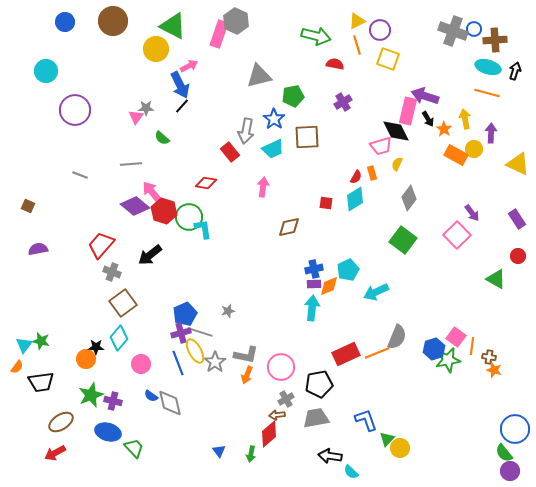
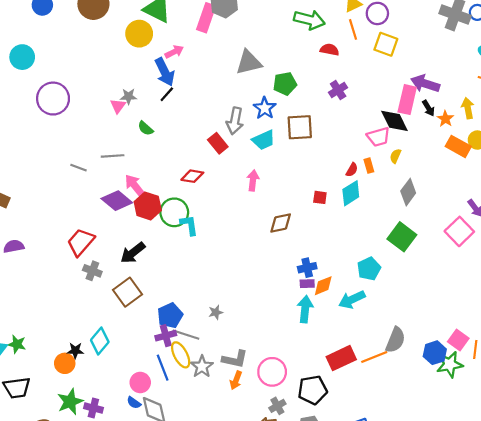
gray line: (80, 175) -> (79, 168), moved
cyan pentagon: (348, 270) -> (369, 269), moved
cyan arrow: (376, 292) -> (352, 300), moved
brown square: (123, 303) -> (127, 292), moved
pink circle: (141, 364) -> (140, 382), moved

